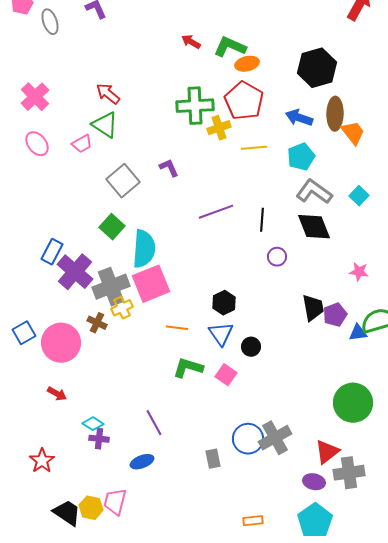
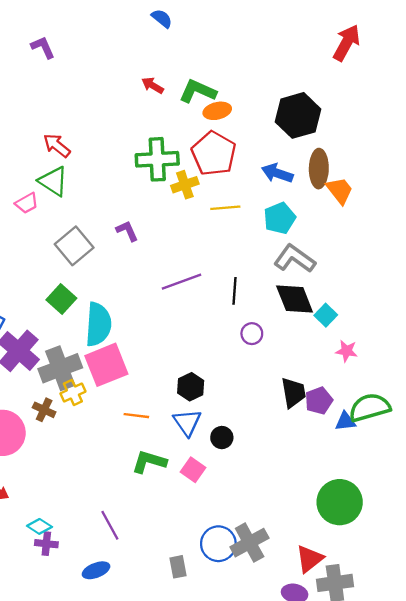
cyan square: (359, 196) -> (326, 315), moved

